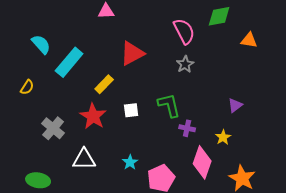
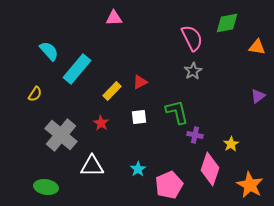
red triangle: (132, 53) -> (140, 82), moved, size x0.6
purple triangle: (235, 105) -> (258, 96), moved
red star: (93, 116) -> (101, 123), size x0.6
gray cross: (53, 128) -> (61, 135), size x1.4

